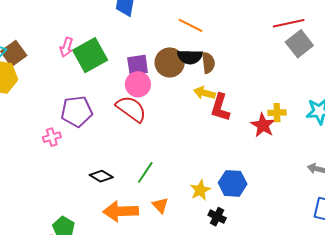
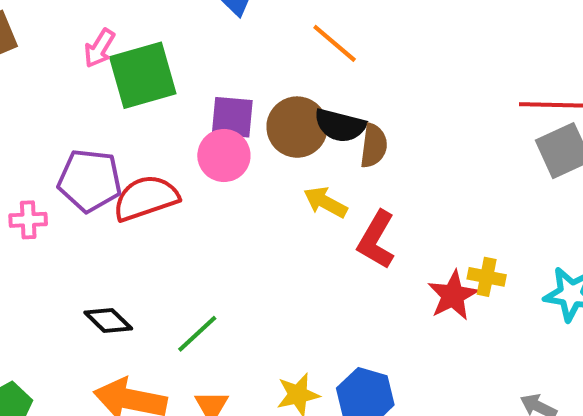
orange line: (190, 25) -> (335, 43), moved
yellow arrow: (204, 93) -> (325, 202), moved
red semicircle: (131, 109) -> (146, 198), moved, turned -68

